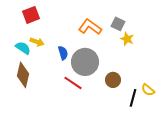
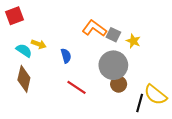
red square: (31, 15) -> (14, 16), moved
gray square: (118, 24) -> (113, 35), moved
gray circle: (85, 62) -> (113, 65), moved
yellow semicircle: (148, 90) -> (155, 95), size x1.6

